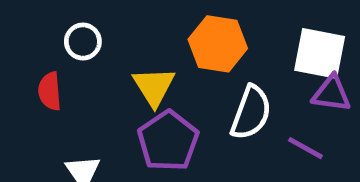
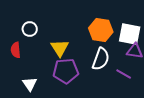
orange hexagon: (218, 44) -> (101, 30), moved
purple pentagon: (168, 141) -> (66, 71), turned 30

